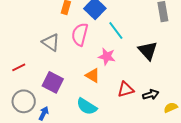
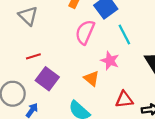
gray triangle: (51, 42) -> (28, 16), moved
red line: (19, 67) -> (33, 56), moved

